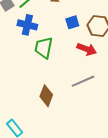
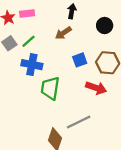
gray line: (83, 81) -> (79, 122), moved

